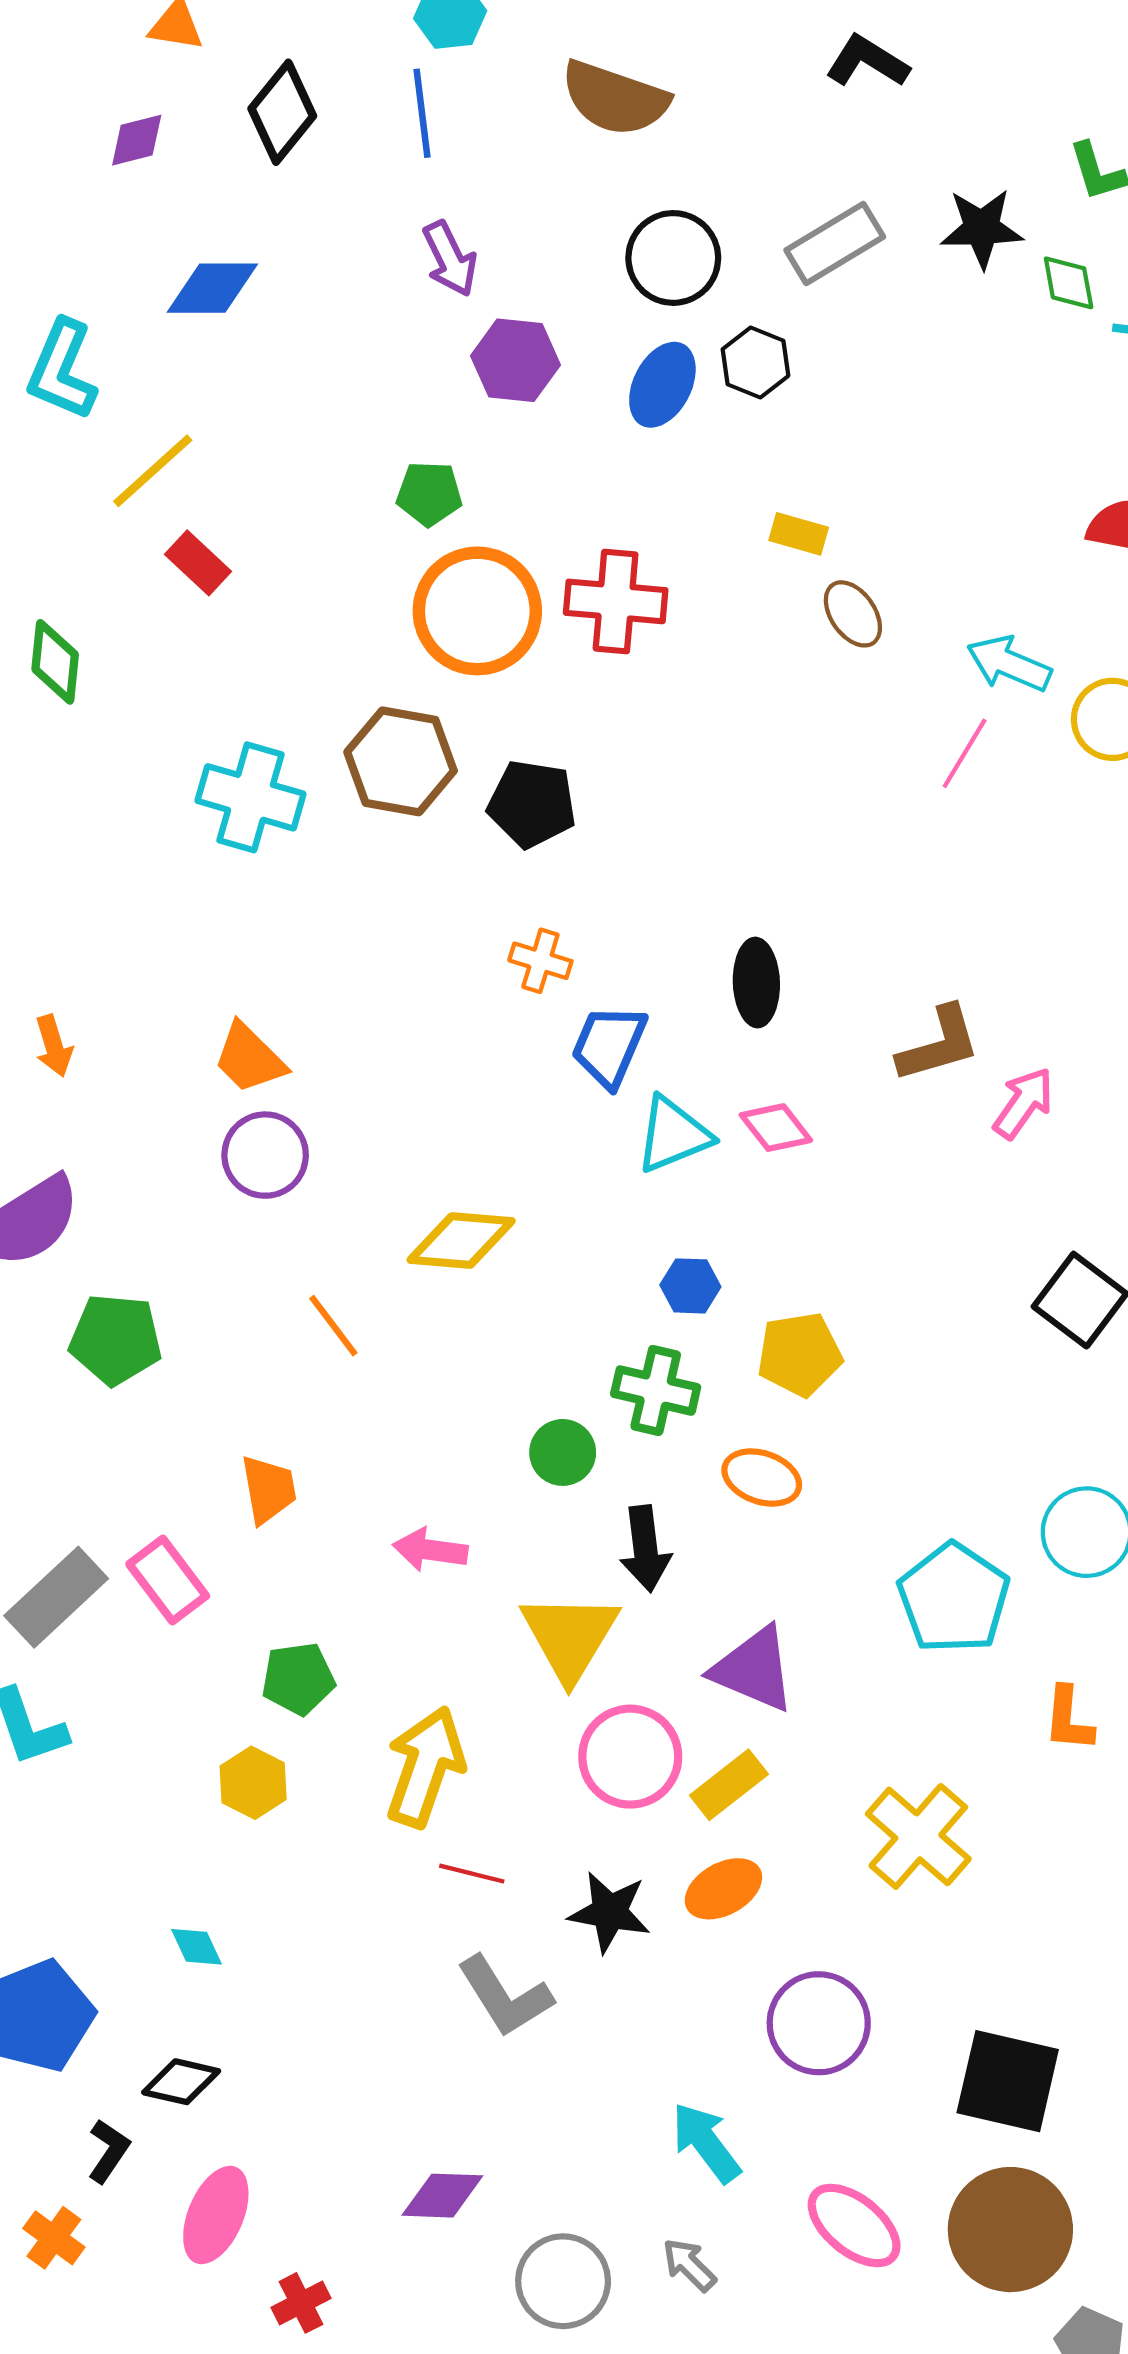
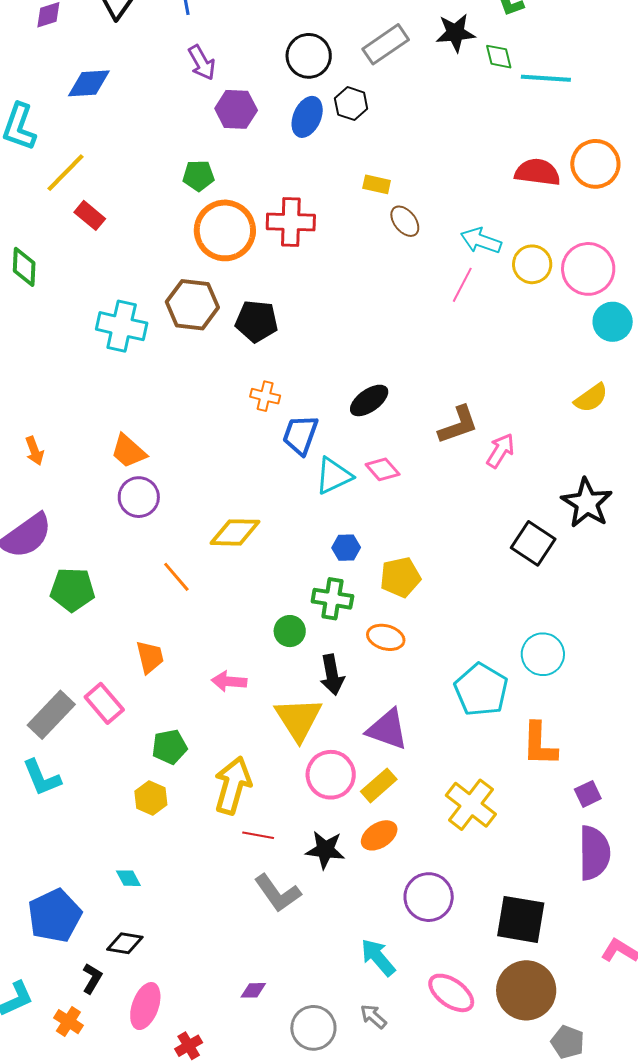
black ellipse: (756, 983) -> (369, 400), turned 60
orange L-shape: (1068, 1719) -> (539, 744), size x1.4
purple diamond: (442, 2196) -> (253, 990), size x0.7

